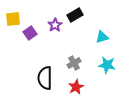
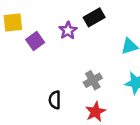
black semicircle: (45, 78) -> (55, 100), size x0.6

